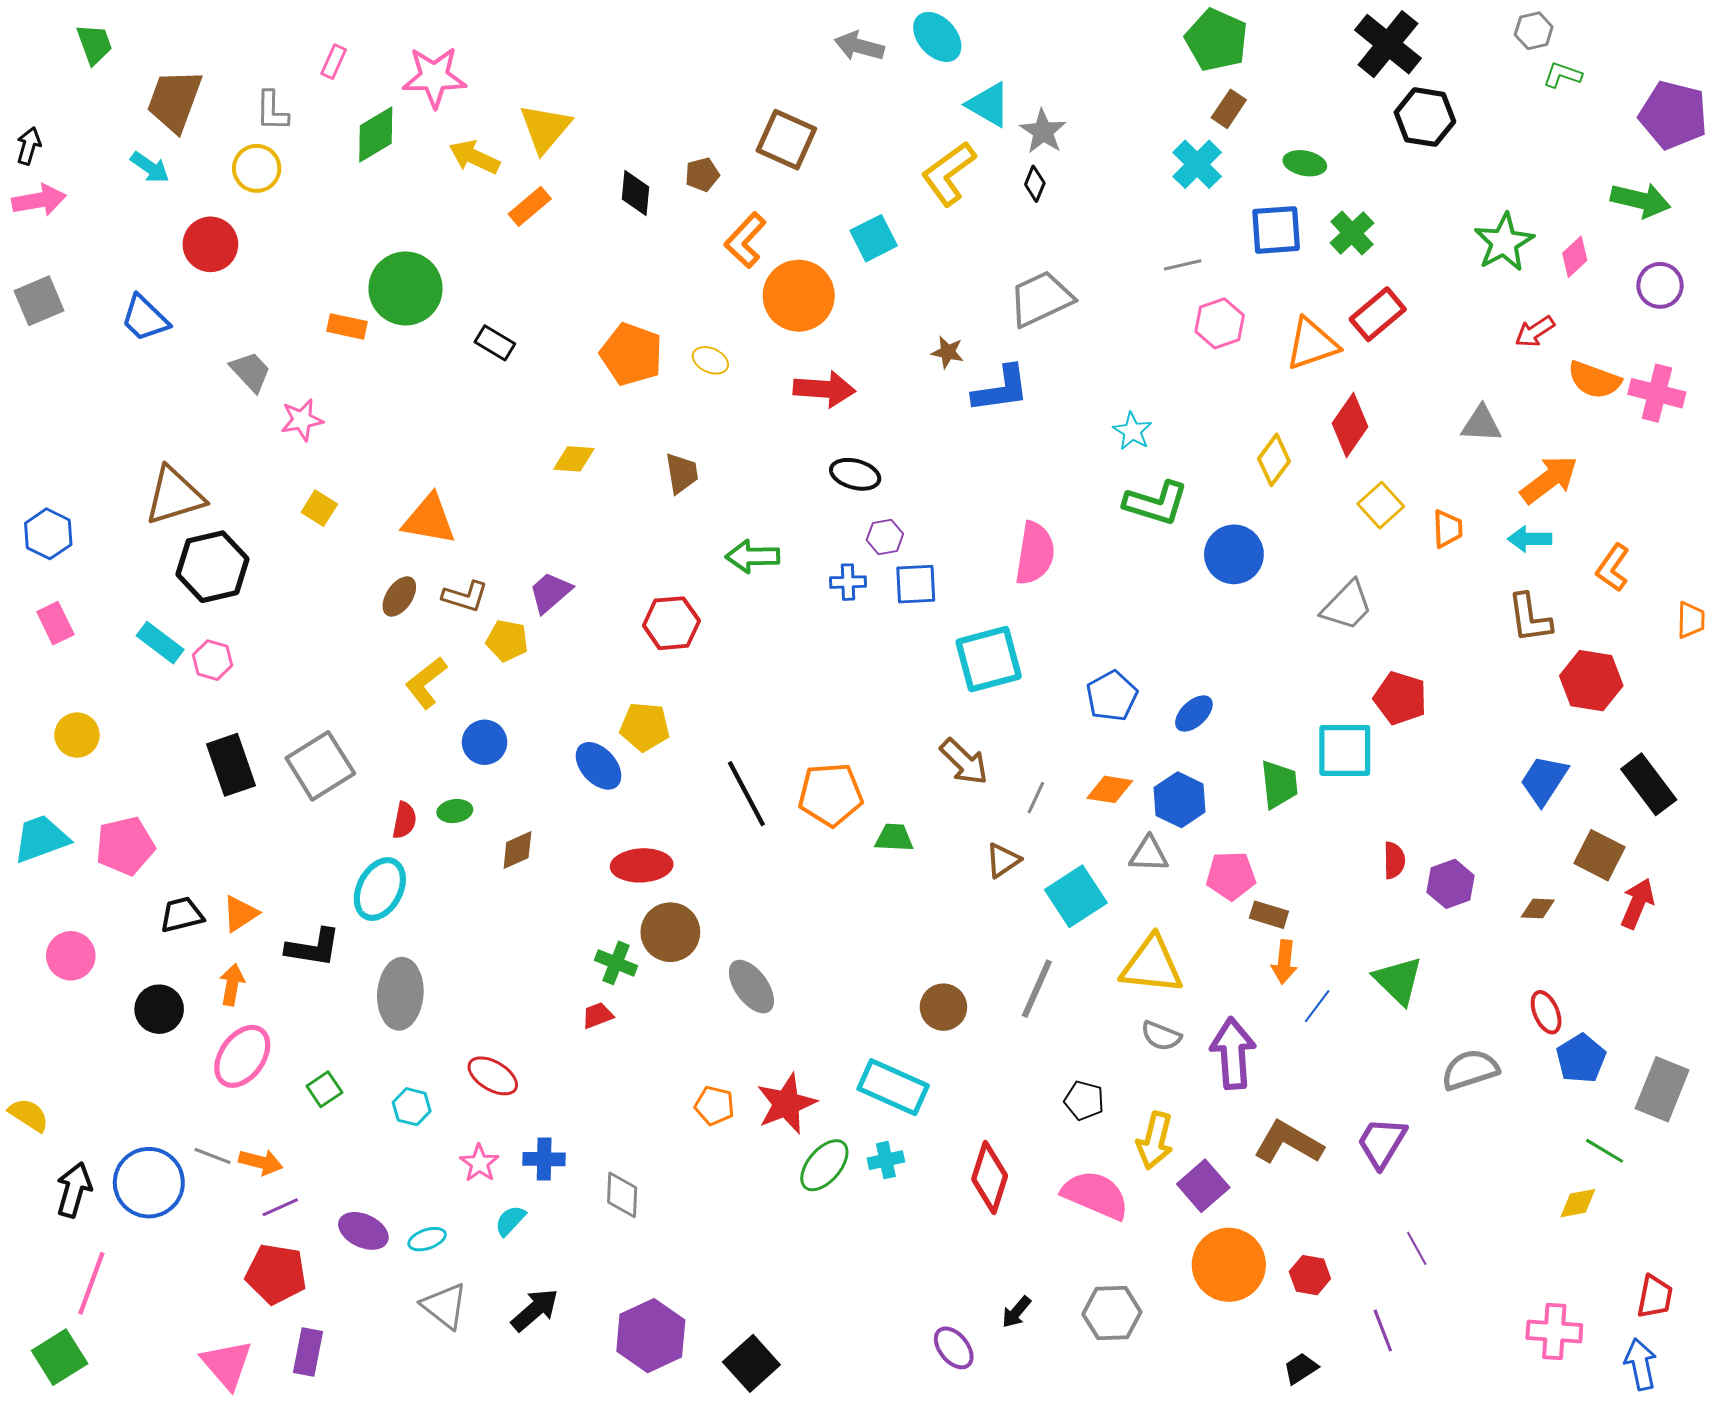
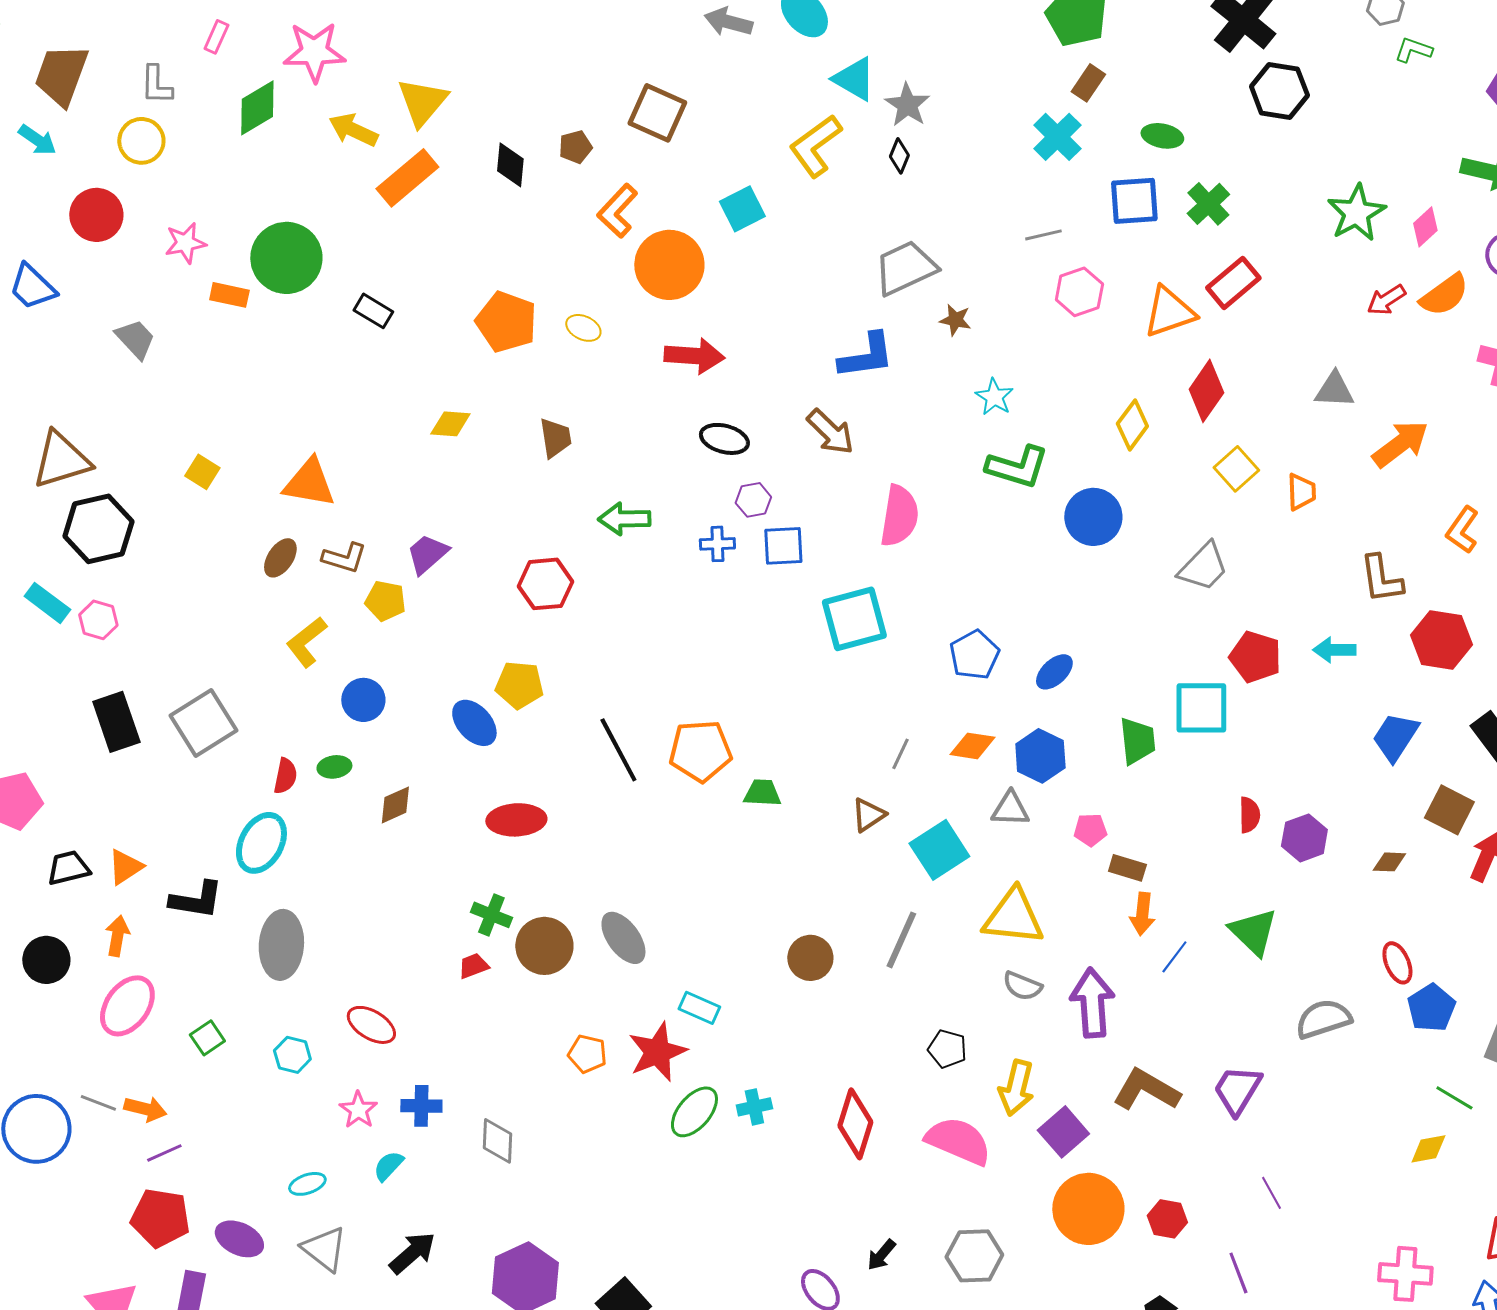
orange rectangle: (530, 206) -> (407, 178), size x1.5
brown star: (948, 352) -> (955, 320), moved
orange semicircle: (1594, 380) -> (1444, 295), moved, turned -56
pink star: (302, 420) -> (185, 243), moved
cyan arrow: (1530, 539) -> (1334, 650), moved
brown arrow: (964, 762) -> (830, 432), moved
pink pentagon: (1231, 876) -> (1090, 830), size x0.7
brown circle: (670, 932) -> (544, 946), moved
cyan rectangle: (893, 1087) -> (699, 1008), moved, size x0.6
purple ellipse: (363, 1231) -> (239, 1239), moved

